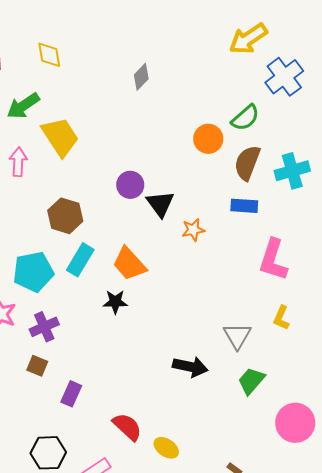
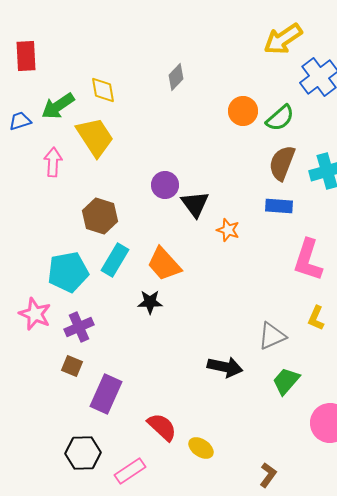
yellow diamond: (49, 55) -> (103, 90), moved
orange circle: (208, 139) -> (243, 111), moved
orange star: (193, 230) -> (228, 230), turned 30
gray triangle: (237, 336) -> (272, 336), turned 36
purple rectangle: (71, 394) -> (106, 394), size x1.5

